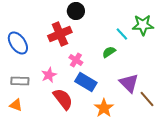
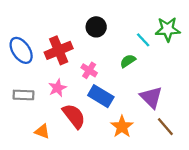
black circle: (76, 11) -> (96, 27), moved
red cross: (60, 34) -> (59, 50), moved
brown line: (147, 99) -> (165, 127), moved
orange triangle: (16, 105) -> (42, 131), moved

